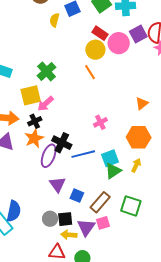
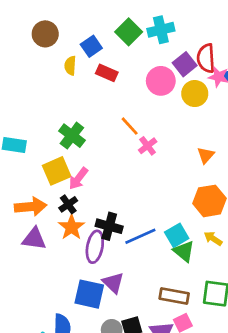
red rectangle: (100, 33) -> (107, 73), moved
yellow circle: (95, 50) -> (195, 94), moved
pink cross: (100, 122) -> (148, 146), moved
yellow arrow: (136, 165) -> (213, 238), turned -72
green triangle: (113, 171) -> (184, 251), turned -36
blue square: (77, 196) -> (89, 294), moved, size x1.6
brown rectangle: (100, 202) -> (174, 296), turned 70

